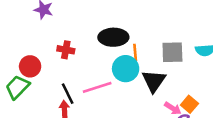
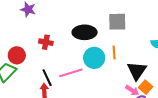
orange line: (135, 52) -> (114, 53), moved
gray square: (172, 52) -> (117, 22), moved
black triangle: (154, 81) -> (137, 71), moved

